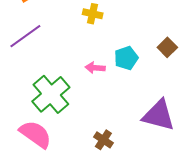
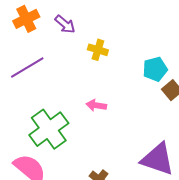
cyan pentagon: (126, 58) -> (155, 69), moved

